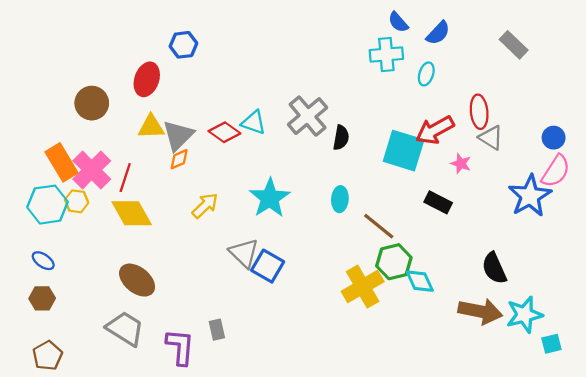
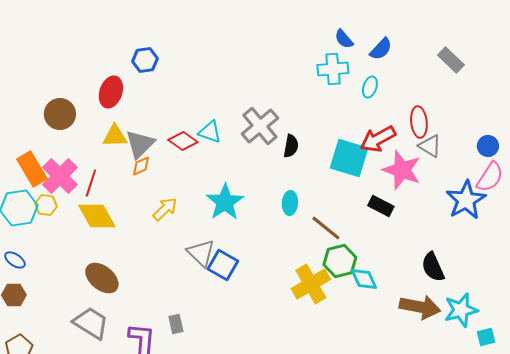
pink star: (461, 164) -> (402, 170), size x2.0

